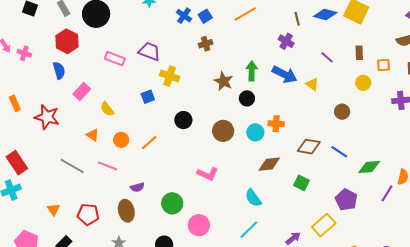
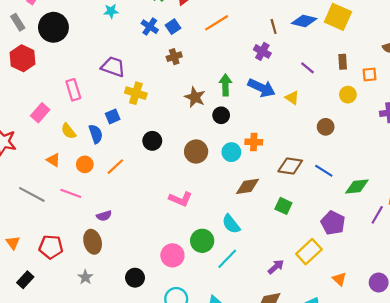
pink rectangle: (115, 59) -> (73, 90), moved, turned 54
blue semicircle: (59, 70) -> (96, 134), moved
green circle: (172, 203) -> (202, 241), moved

